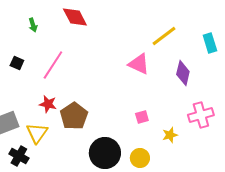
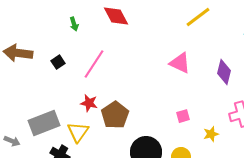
yellow line: (164, 36) -> (198, 17), moved
black square: (17, 63) -> (58, 62), turned 32

